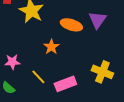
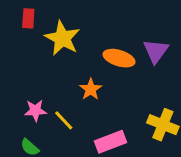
yellow line: (38, 77) -> (64, 120), moved

